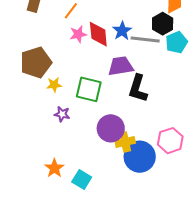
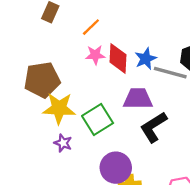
yellow star: (54, 85) -> (59, 108), size x1.8
black L-shape: (138, 88) -> (154, 127), turned 32
green square: (89, 89) -> (98, 119), turned 36

